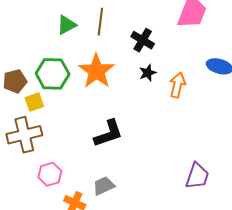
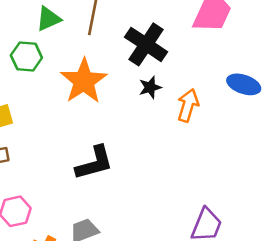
black cross: (143, 40) -> (146, 44), size x1.4
green hexagon: (53, 74) -> (26, 57), moved, size x0.7

